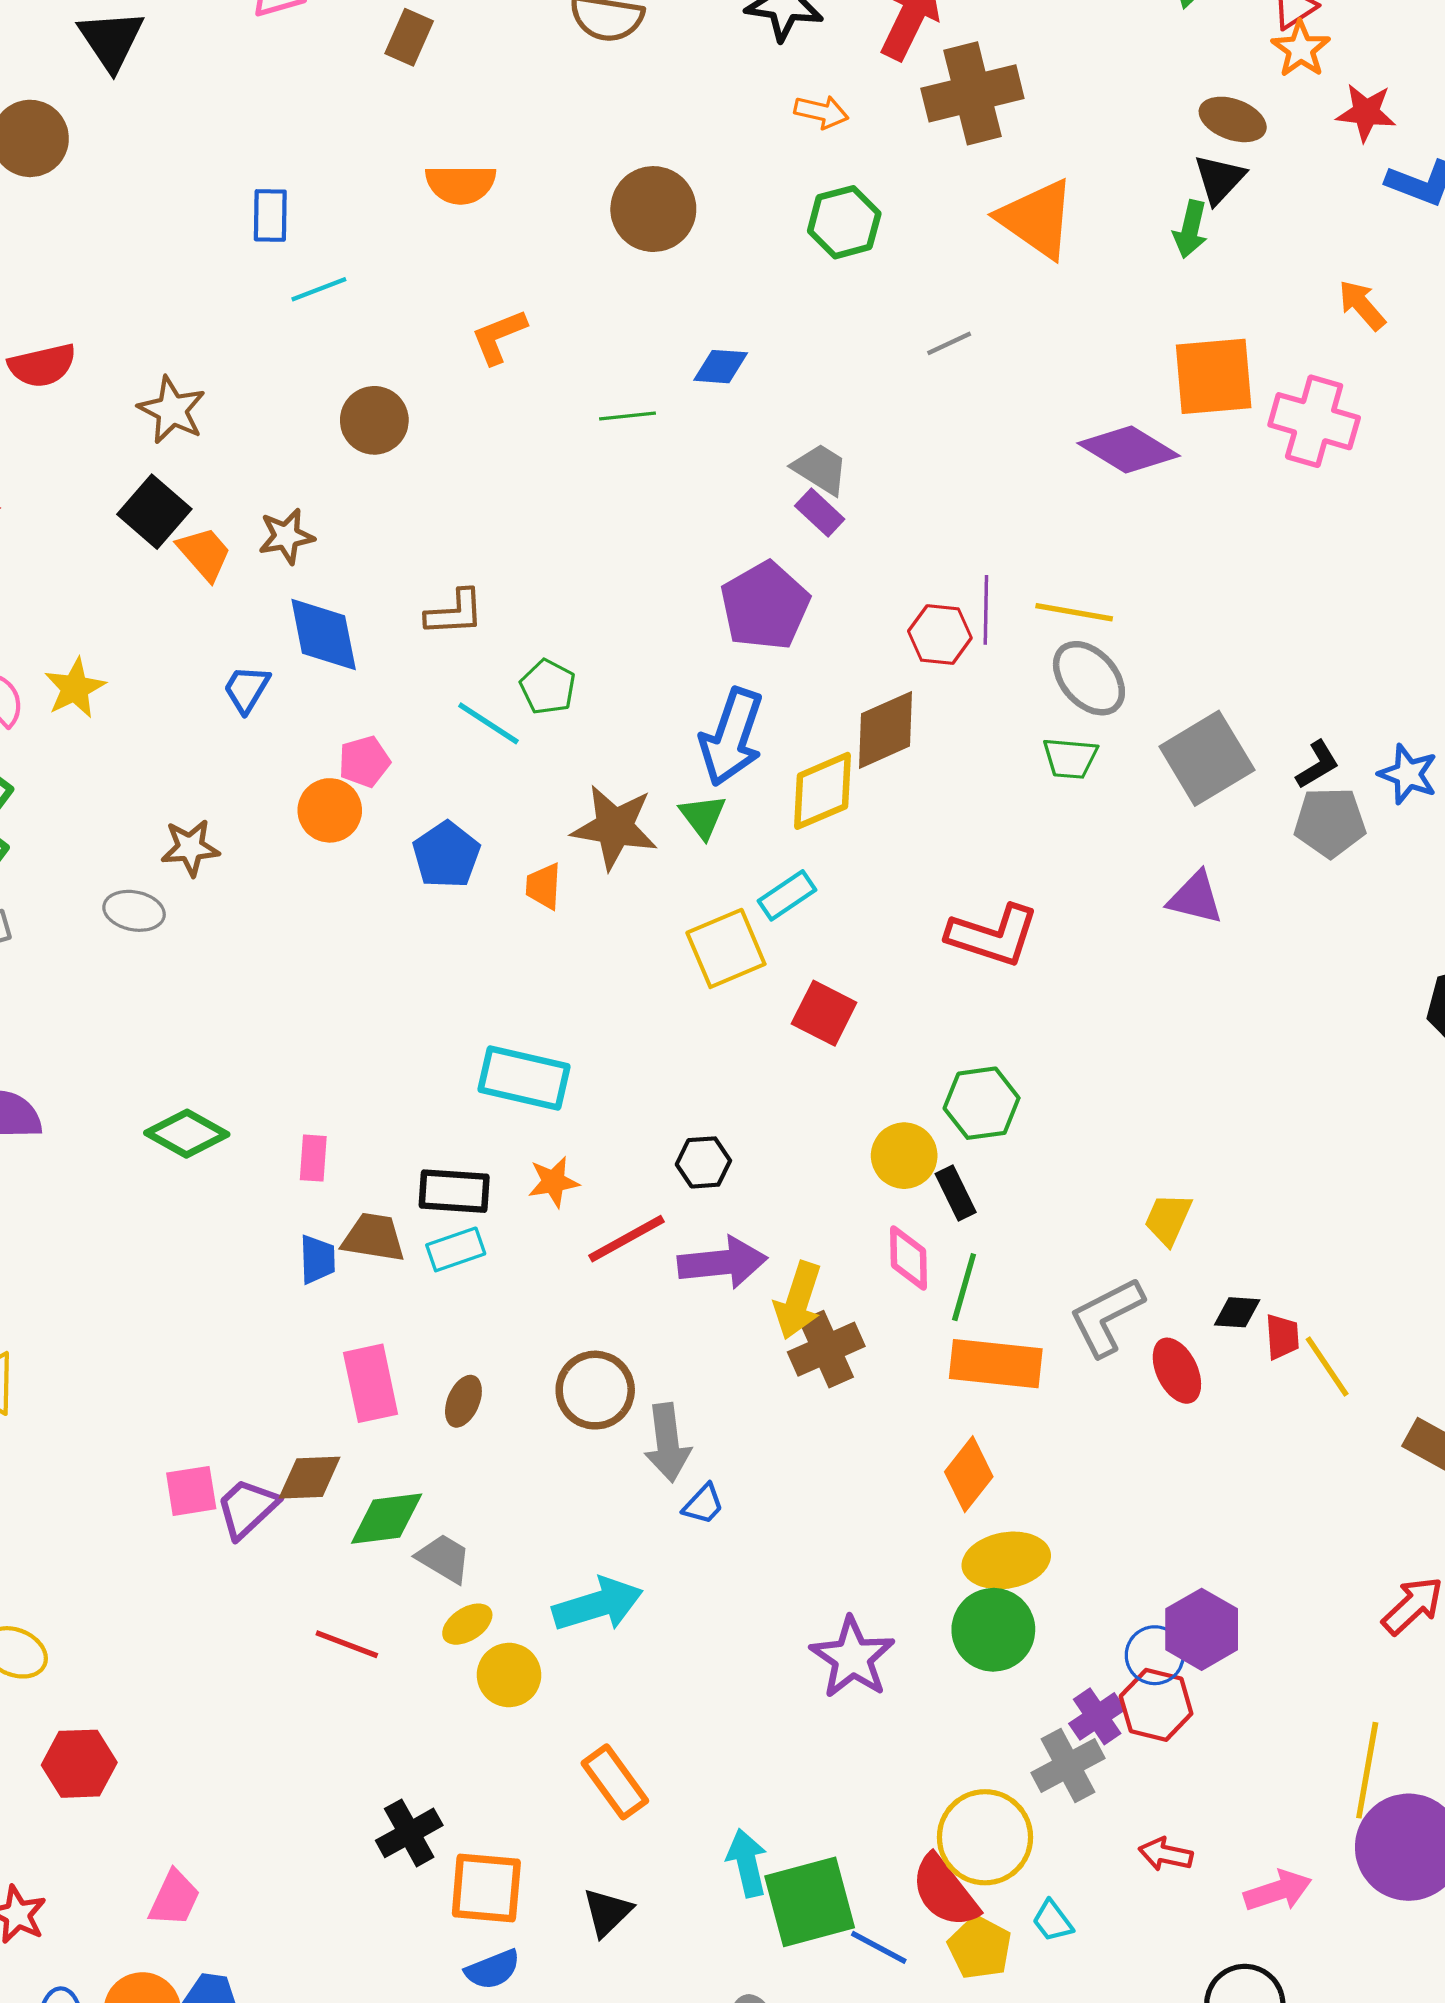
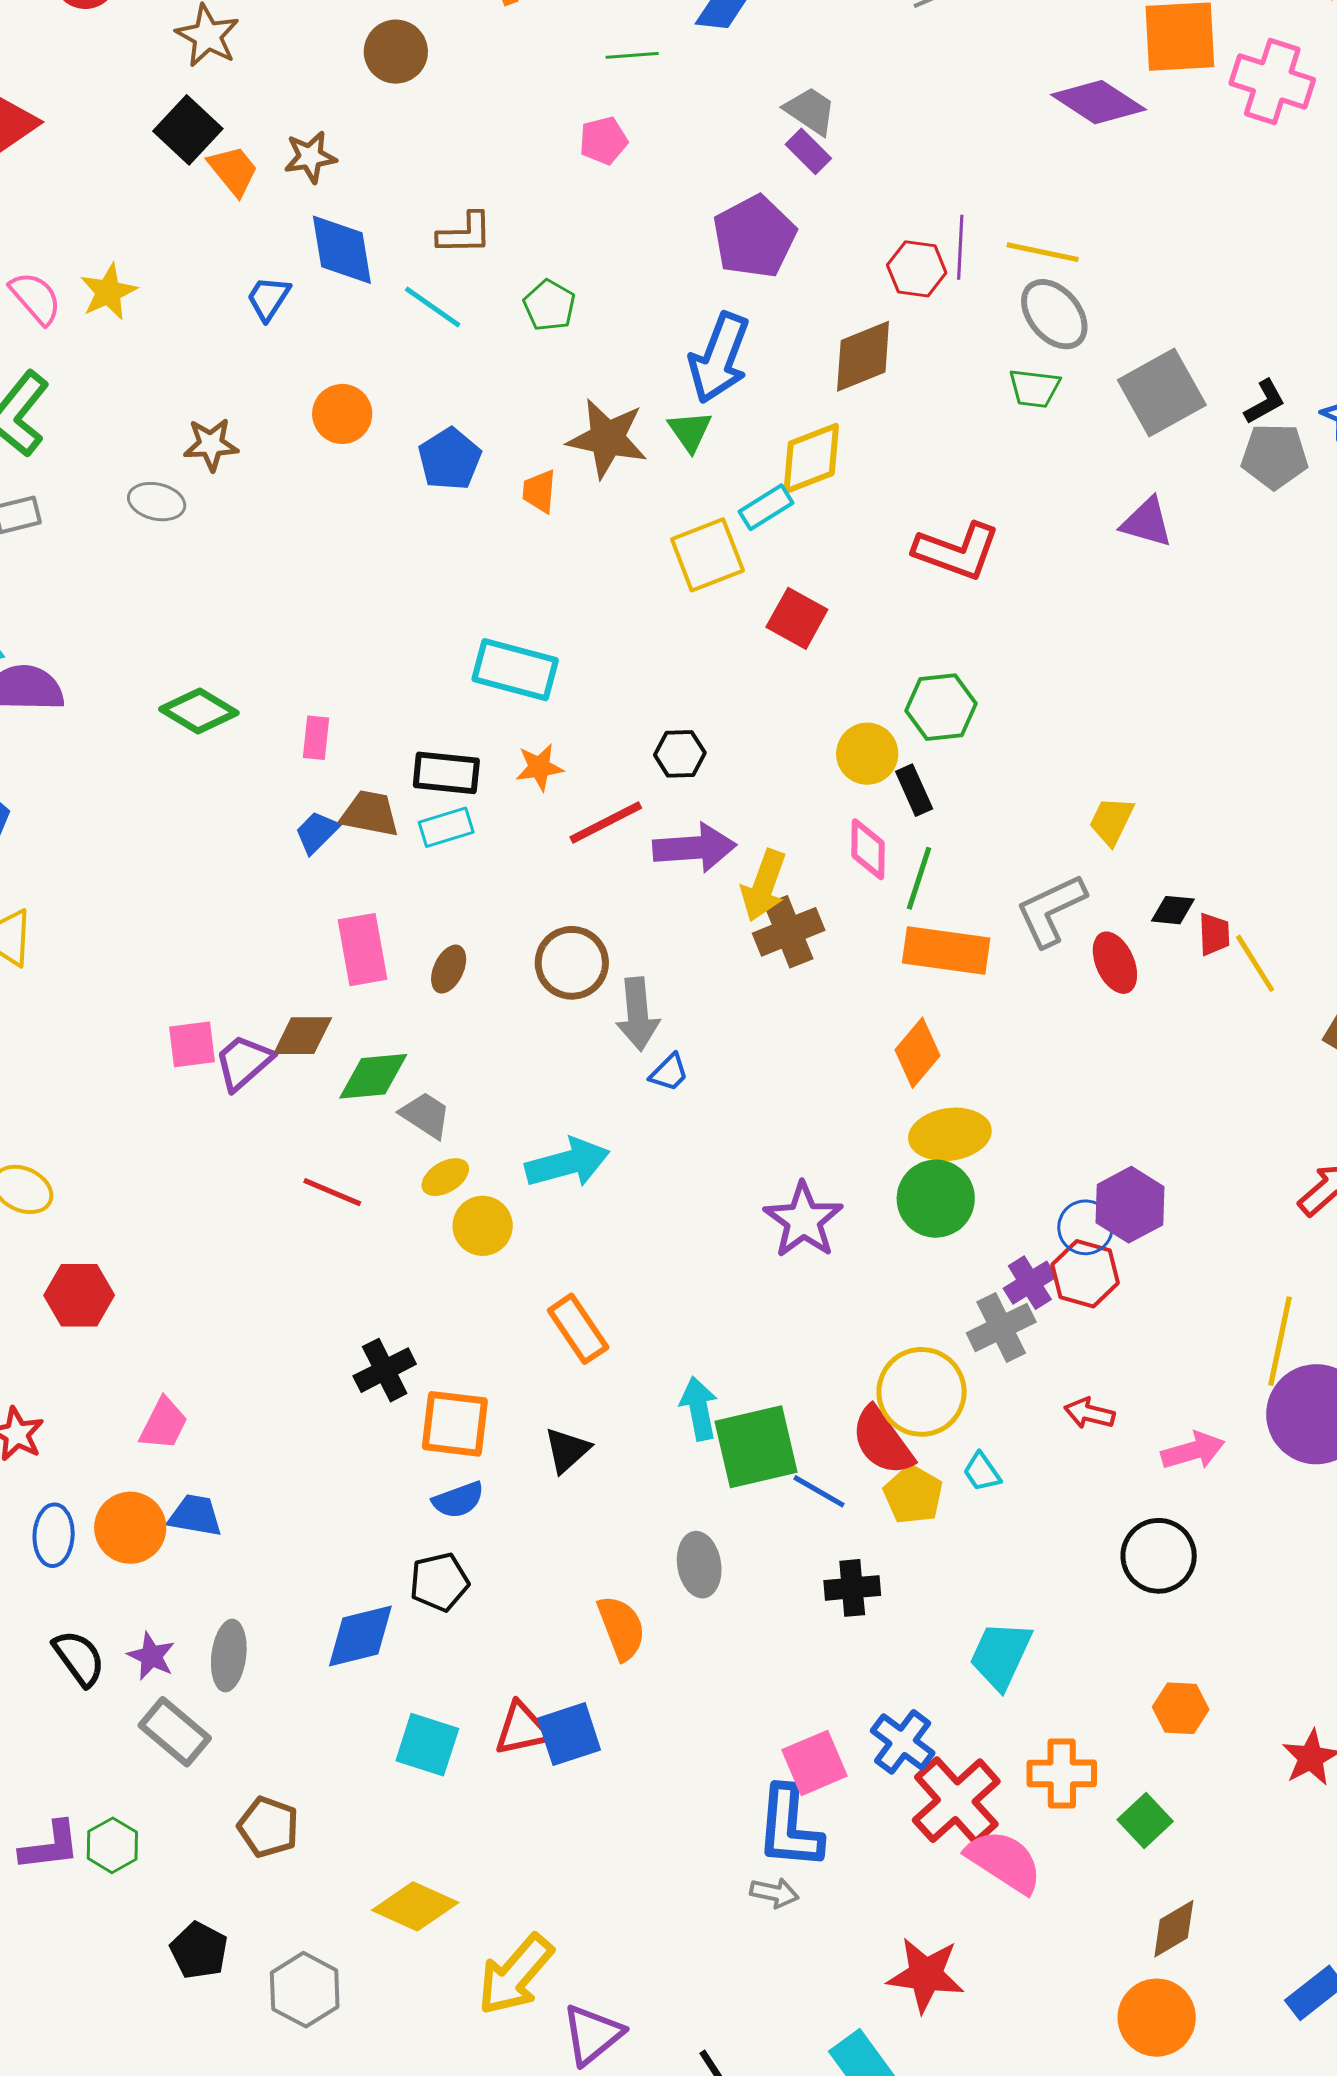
cyan line: (488, 723) -> (433, 307), moved
pink pentagon: (364, 762) -> (603, 141), moved
yellow diamond: (823, 791) -> (811, 458), moved
blue trapezoid: (317, 1259) -> (317, 832), turned -135

